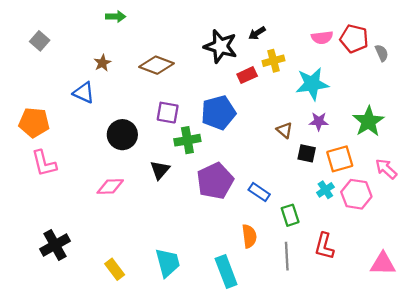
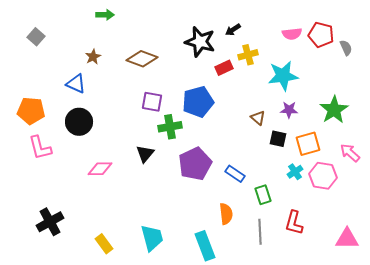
black circle: (122, 135) -> (79, 122), moved

